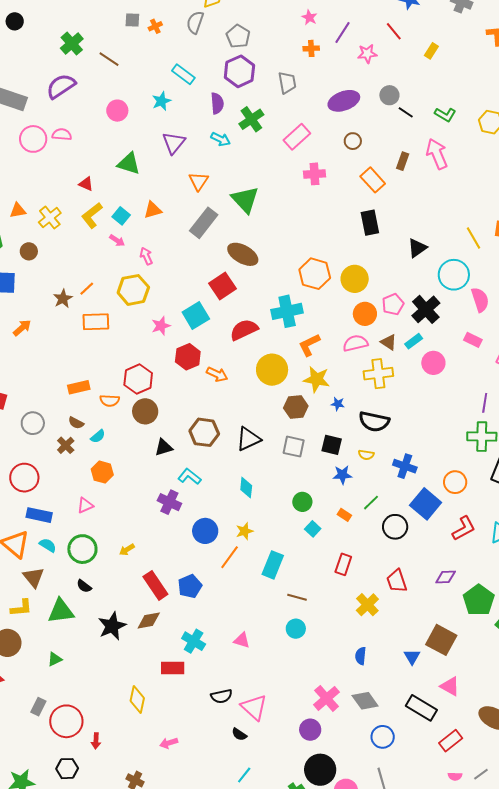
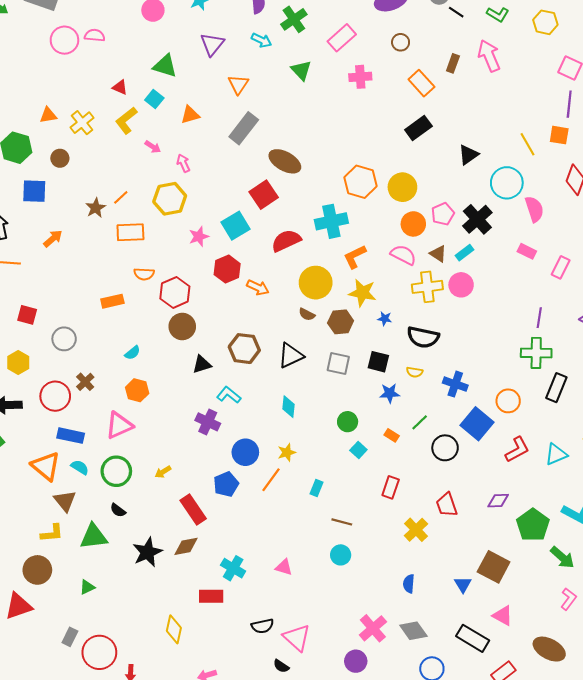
green triangle: (245, 200) -> (301, 70), moved, size x0.7
cyan square: (121, 216) -> (154, 99), moved
black rectangle: (370, 223) -> (418, 128), turned 65
pink semicircle: (355, 343) -> (403, 255), turned 40
pink circle: (433, 363) -> (461, 285), moved
orange semicircle: (110, 401) -> (144, 274), moved
brown semicircle: (76, 423) -> (307, 314), moved
brown cross: (66, 445) -> (85, 382), moved
pink triangle: (85, 505) -> (119, 425), size x1.6
cyan rectangle: (273, 565) -> (316, 488), size x0.6
blue pentagon: (190, 586) -> (226, 484), moved

